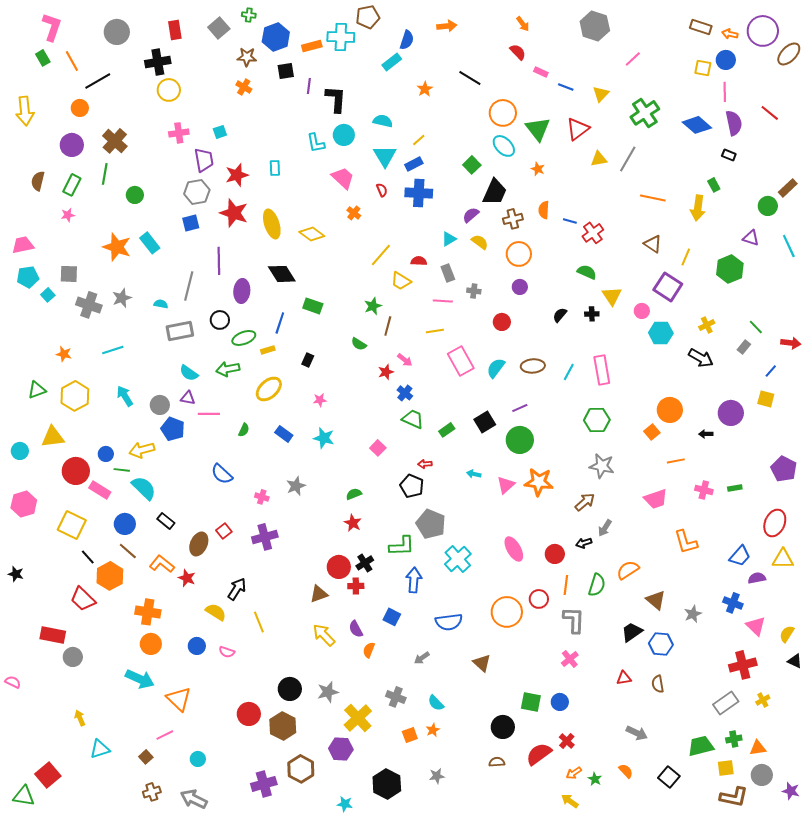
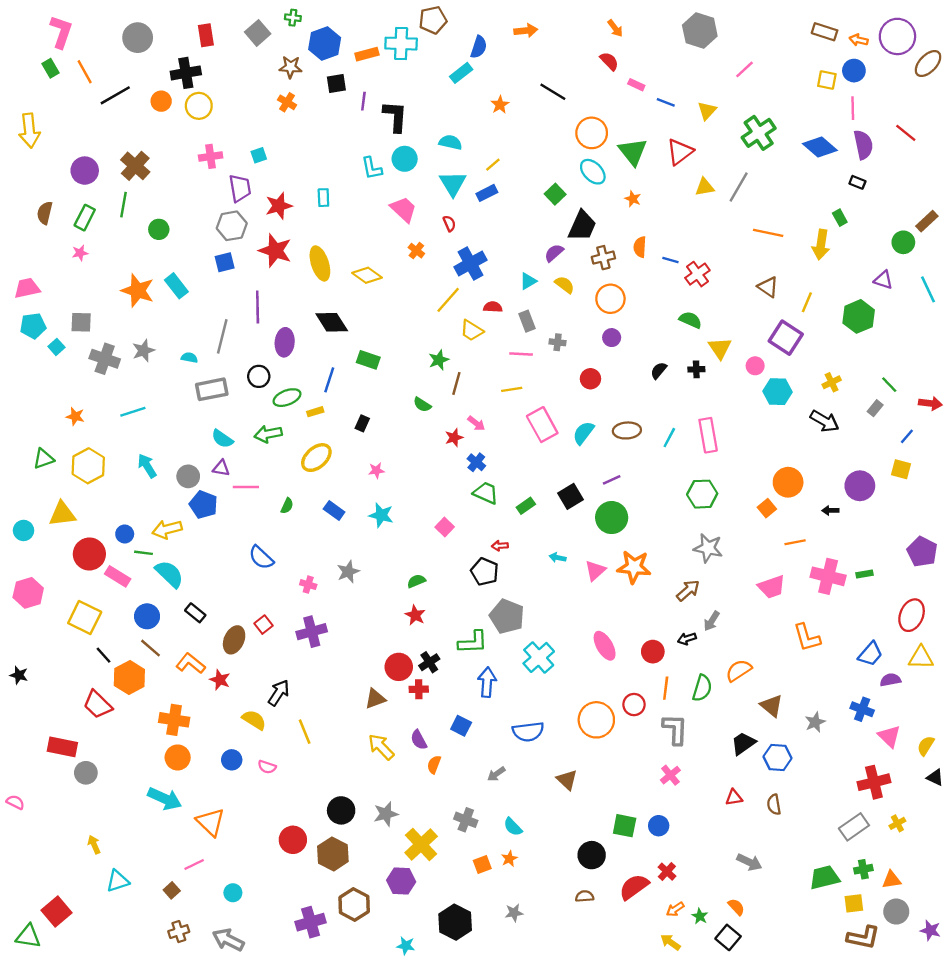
orange circle: (80, 108) -> (161, 101), moved
blue cross: (419, 193) -> (470, 263), moved, turned -32
pink cross: (704, 490) -> (828, 576), size x1.6
black square: (669, 777) -> (728, 937), moved

